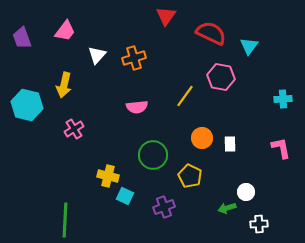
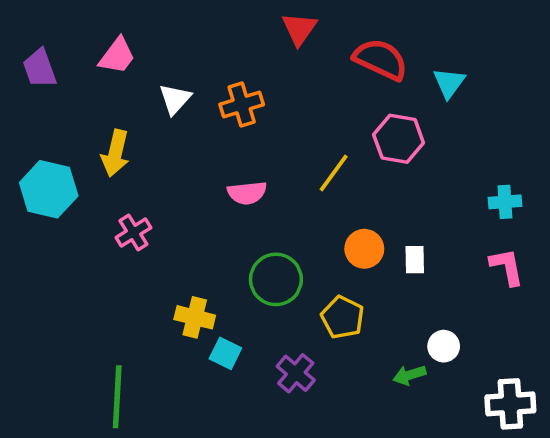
cyan cross: (283, 99) -> (505, 202), moved
purple cross: (164, 207) -> (296, 373), turned -30
white cross: (259, 224) -> (510, 404), moved, size x1.5

